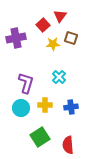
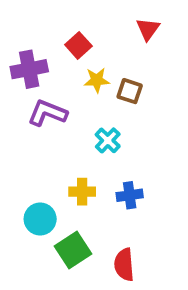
red triangle: (60, 16) -> (148, 29), moved
brown square: (71, 38) -> (130, 91), moved
purple L-shape: (26, 83) -> (47, 113), moved, turned -85
cyan circle: (21, 108) -> (40, 219), moved

